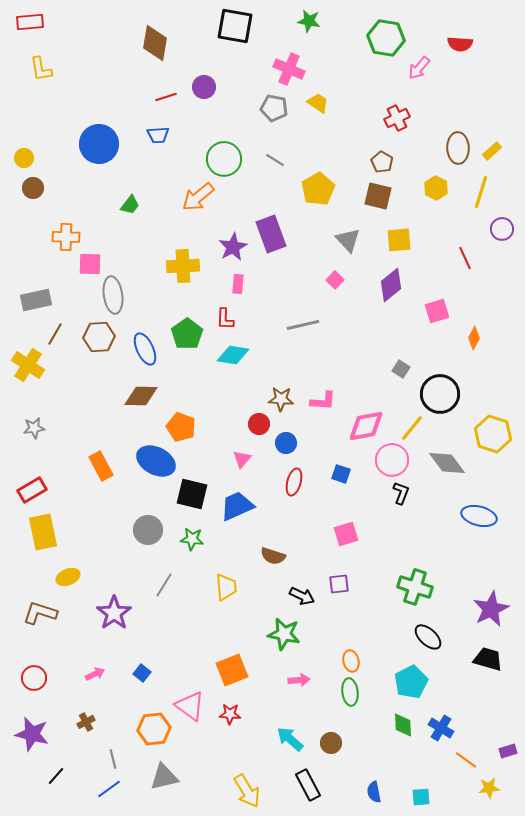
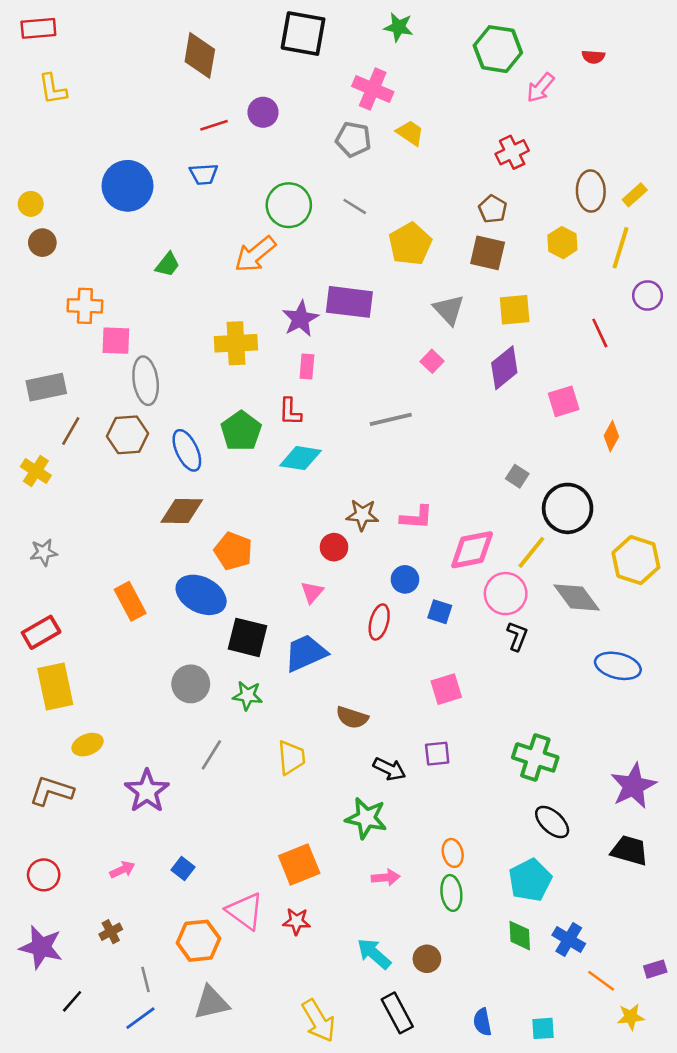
red semicircle: (460, 44) -> (593, 57), size x0.7
purple rectangle: (271, 234) -> (349, 302), turned -63
yellow cross: (28, 365) -> (36, 471), size x0.7
blue circle: (286, 443) -> (405, 579), moved

